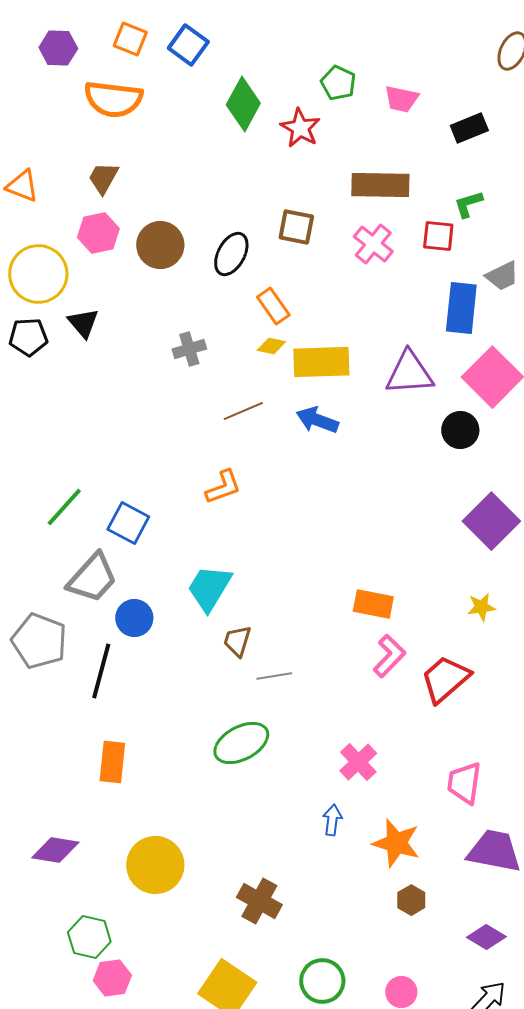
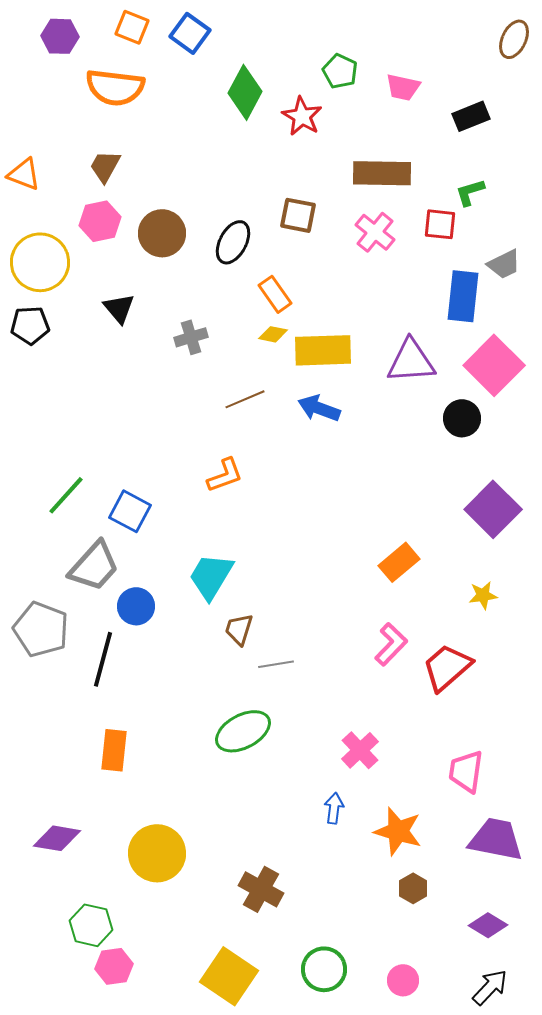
black triangle: (83, 323) -> (119, 308), moved
orange rectangle: (373, 604) -> (399, 562), moved, turned -51

